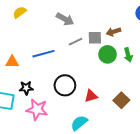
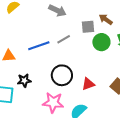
brown arrow: (114, 32) -> (106, 19), turned 56
gray line: (76, 42) -> (64, 39), moved
pink star: (37, 109) -> (53, 103), moved

